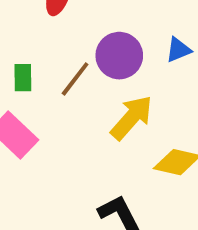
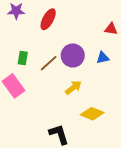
yellow arrow: (132, 118) -> (73, 88), size x0.7

